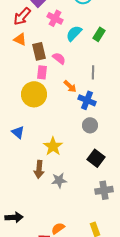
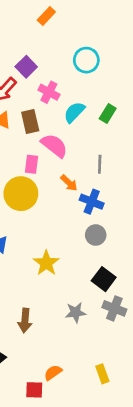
brown rectangle: (39, 51) -> (30, 122), moved
pink semicircle: (59, 58) -> (54, 146), size x1.5
brown arrow: (39, 169) -> (25, 320), moved
gray star: (59, 180) -> (76, 312), moved
gray cross: (104, 190) -> (114, 308), moved, turned 30

